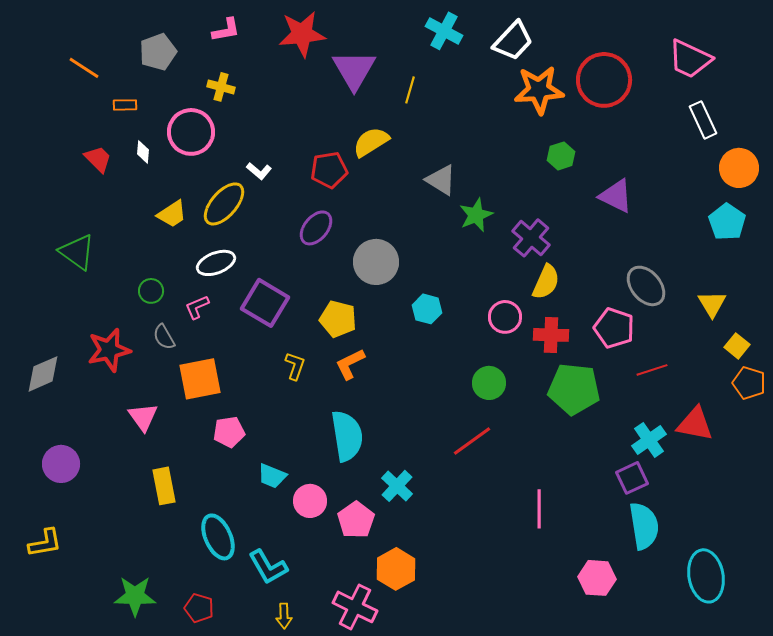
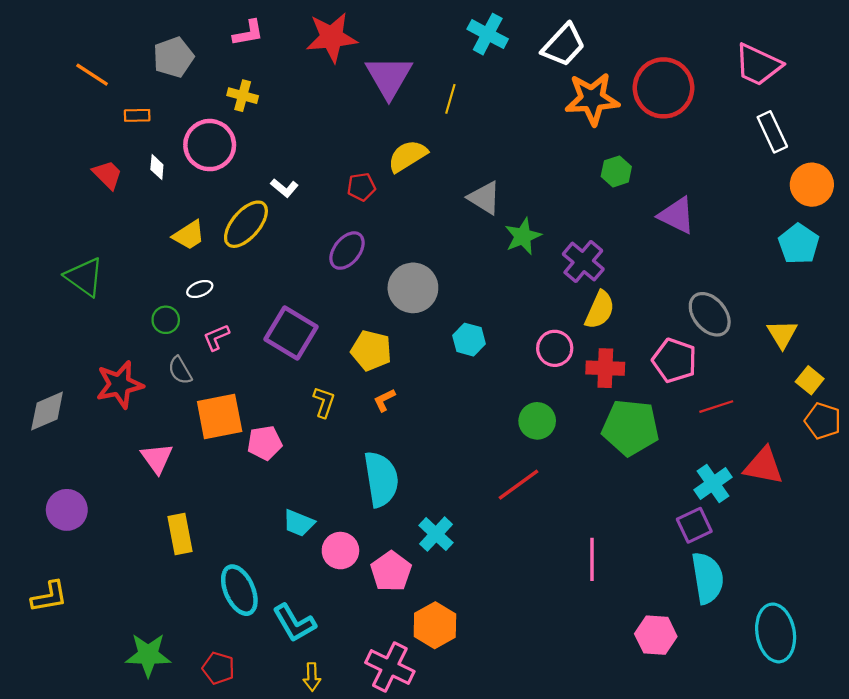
red pentagon: (329, 170) -> (361, 187), size x0.7
white ellipse: (216, 263) -> (200, 289), moved, size x0.6
orange L-shape: (350, 364) -> (384, 400), size x0.7
pink pentagon: (229, 432) -> (265, 443), moved

